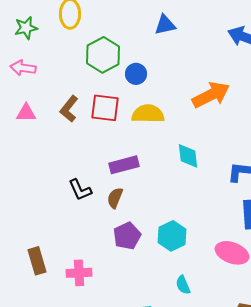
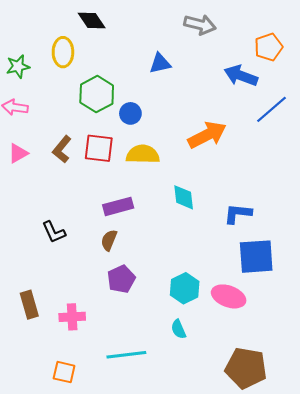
pink triangle: (26, 113) -> (18, 153), turned -30
black L-shape: (80, 190) -> (54, 232), moved
cyan hexagon: (172, 236) -> (185, 288), moved

